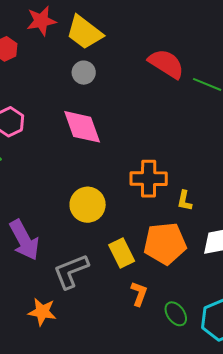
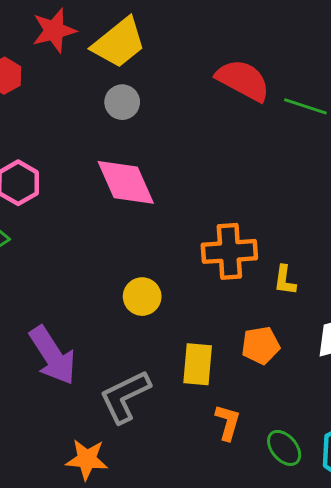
yellow trapezoid: (84, 32) -> (119, 43), turned -72
yellow circle: (88, 205) -> (142, 297), size x0.7
orange pentagon: (165, 243) -> (261, 345), size x0.6
yellow rectangle: (122, 253) -> (198, 364), turned 36

